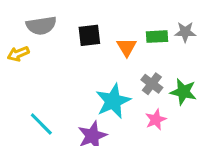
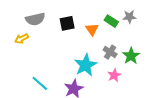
green rectangle: (157, 37) -> (111, 21), turned 40
green star: (183, 92) -> (131, 56), turned 30

